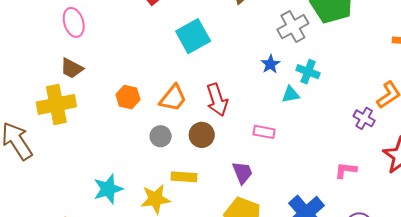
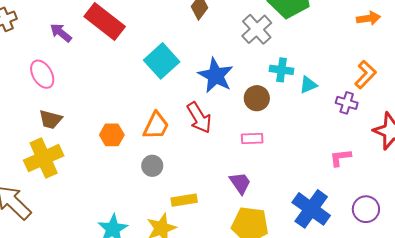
blue star: (270, 64) -> (216, 75), moved, size x1.8
cyan triangle: (291, 95) -> (308, 85), moved
brown circle: (202, 135) -> (257, 98), moved

